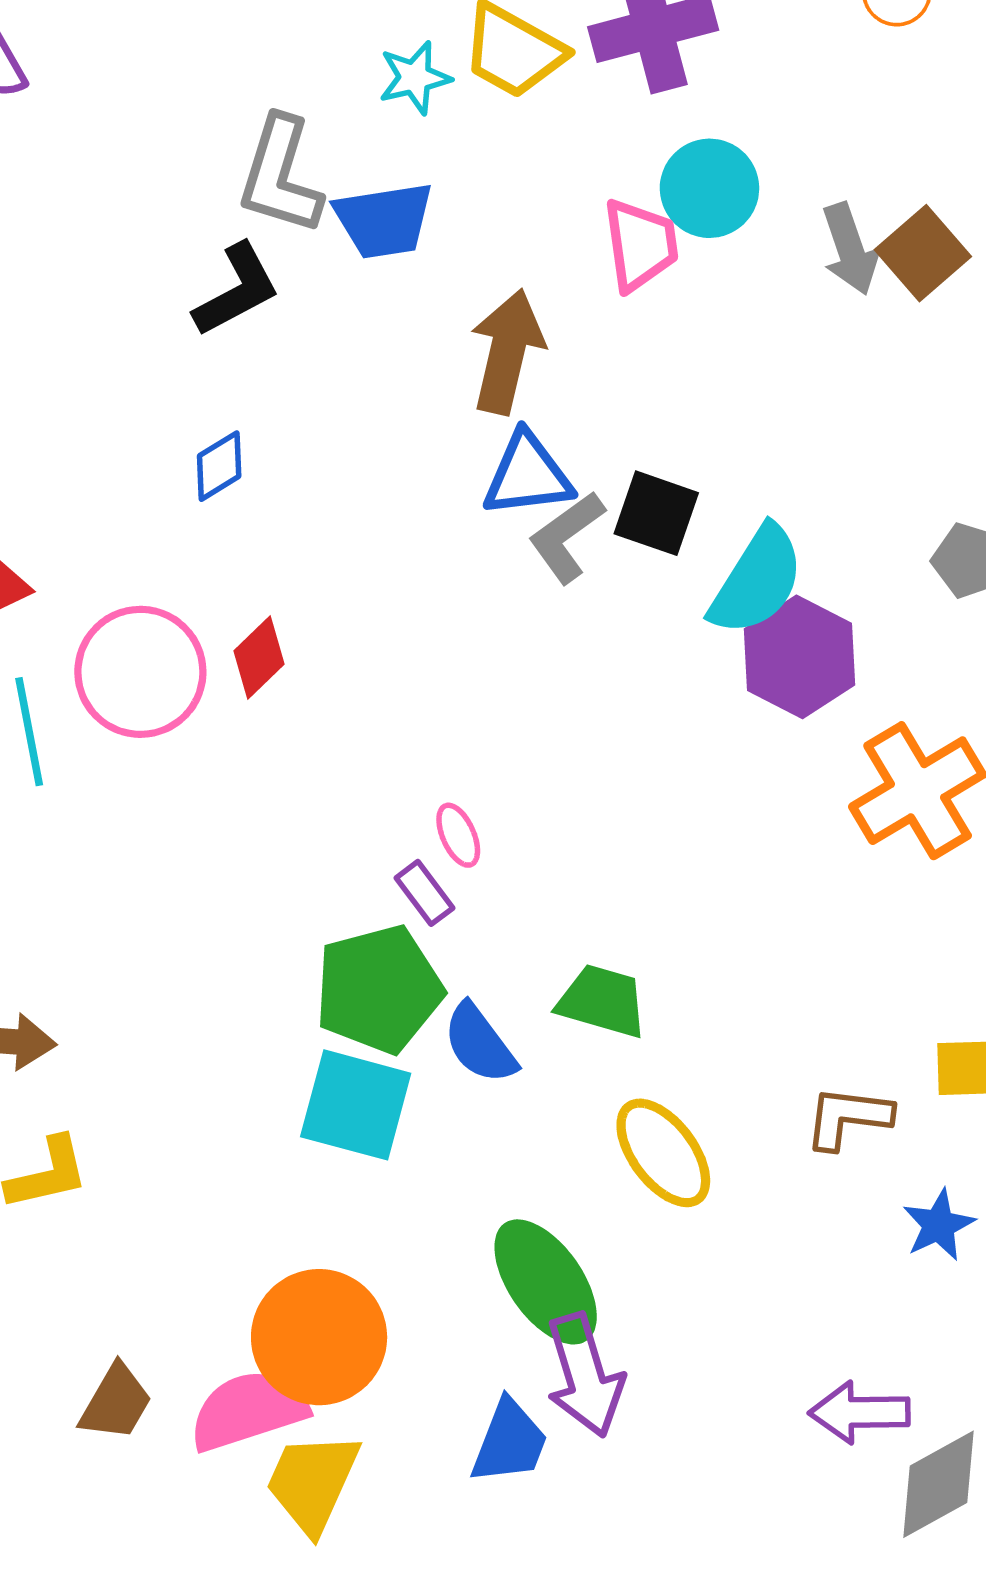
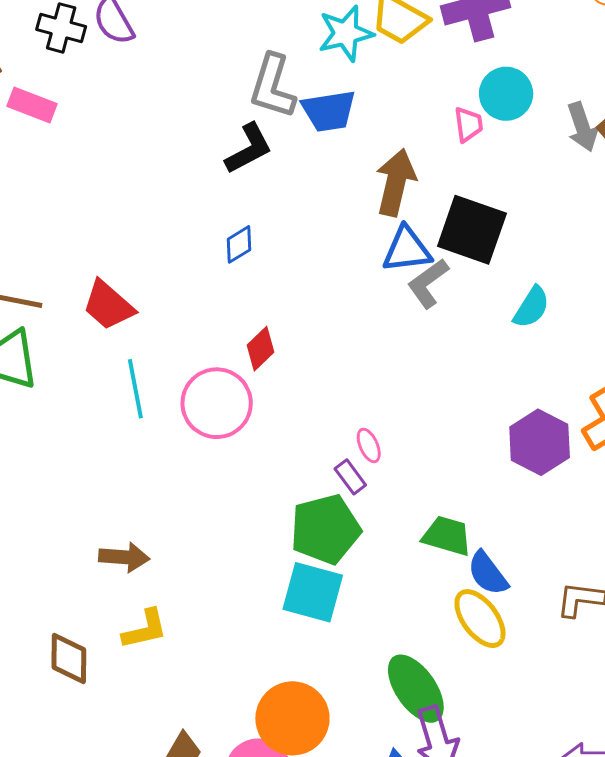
cyan star: (415, 78) -> (346, 33), size x1.4
pink trapezoid: (640, 245) -> (468, 124), size x0.7
black square: (656, 513) -> (472, 230), moved, size x1.5
cyan semicircle: (757, 581) -> (531, 307), size x0.7
purple hexagon: (800, 657) -> (540, 442), moved
pink circle: (140, 672) -> (217, 403), moved
blue semicircle: (480, 1044) -> (488, 573), moved

